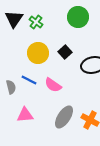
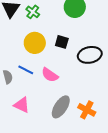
black square: (65, 52) -> (62, 42), turned -32
pink triangle: (25, 115) -> (22, 105), turned 30

